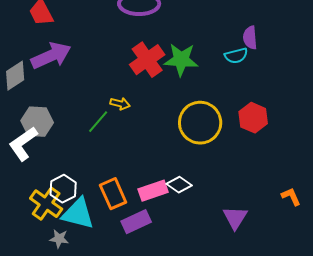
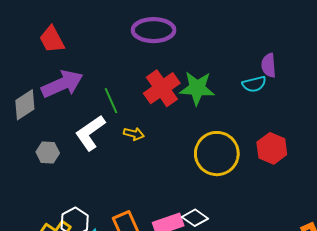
gray hexagon: (37, 122) -> (48, 152), size x0.7
green line: (98, 122) -> (111, 101), moved, turned -65
white L-shape: (23, 144) -> (90, 133), moved

